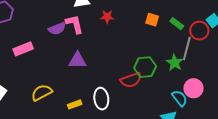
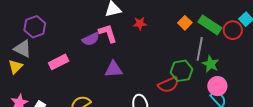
orange square: (152, 20) -> (185, 23), turned 32
green rectangle: (177, 24) -> (210, 25), size x1.6
gray line: (187, 49) -> (200, 49), moved
pink circle: (193, 88) -> (217, 86), moved

